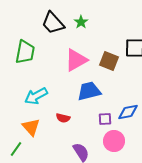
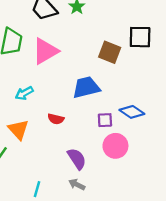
pink triangle: (76, 60) -> (45, 51), moved
cyan arrow: (36, 96) -> (24, 93), size x0.7
blue diamond: (128, 112) -> (132, 112), turned 45

